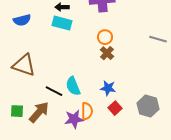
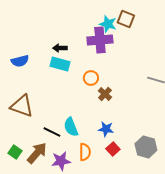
orange circle: (105, 37) -> (91, 78), moved
green square: (17, 111) -> (15, 152), turned 32
purple star: (74, 119) -> (61, 161), moved

